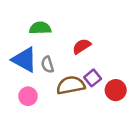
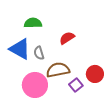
purple square: (93, 78) -> (76, 85), moved
pink circle: (28, 96) -> (35, 85), moved, size x1.6

